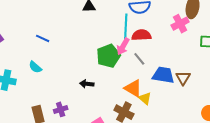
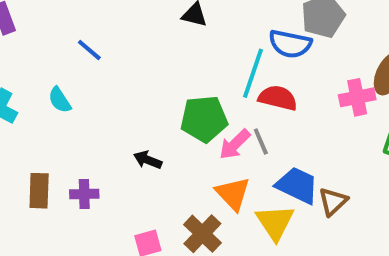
pink arrow: (123, 46) -> (235, 144), moved
yellow triangle: (145, 98) -> (275, 222), moved, size x1.5

